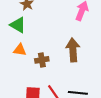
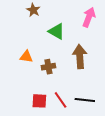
green triangle: (18, 25) -> (57, 31), moved

